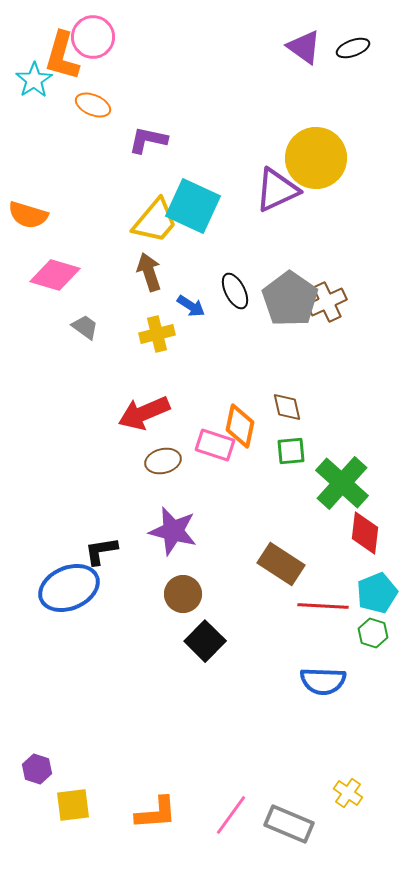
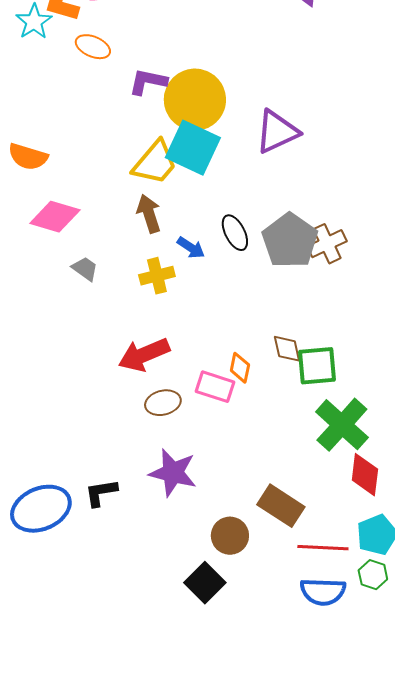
yellow circle: (316, 158) -> (195, 100), moved
orange diamond: (240, 426) -> (240, 368), size x0.7
green square: (291, 451) -> (317, 366), moved, size x1.4
blue ellipse: (69, 588) -> (41, 509), moved
brown circle: (183, 594) -> (230, 536), moved
blue semicircle: (323, 681) -> (323, 592), moved

